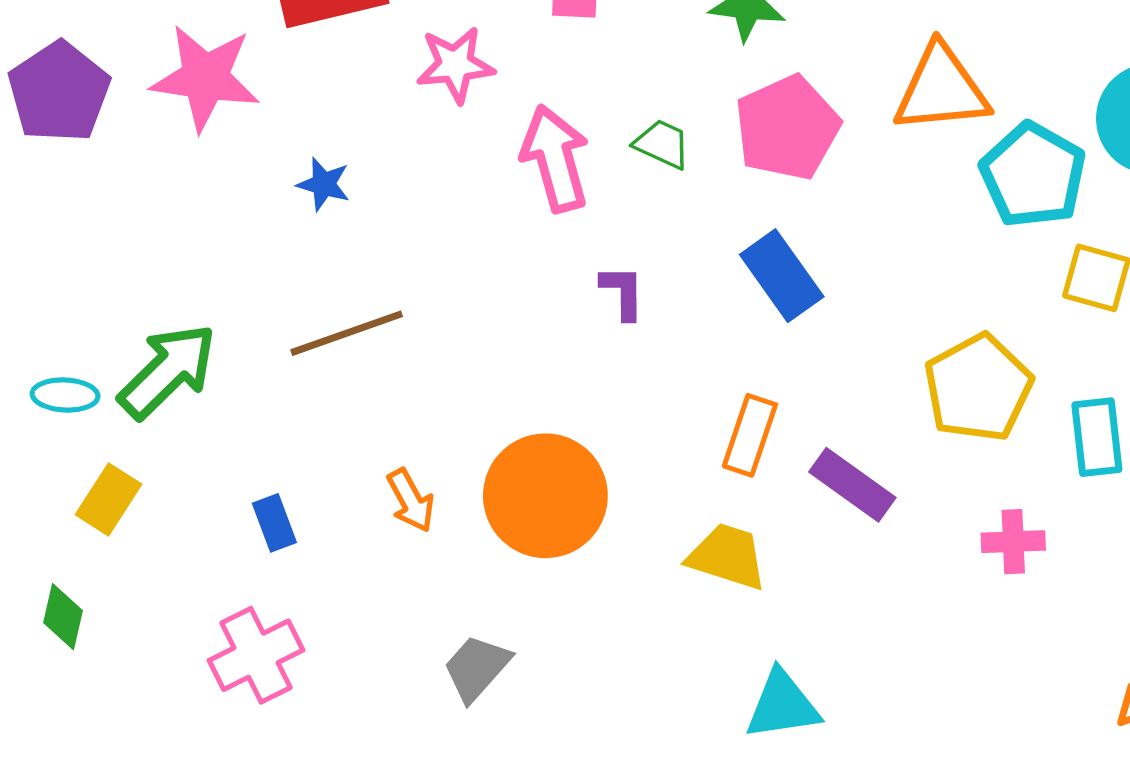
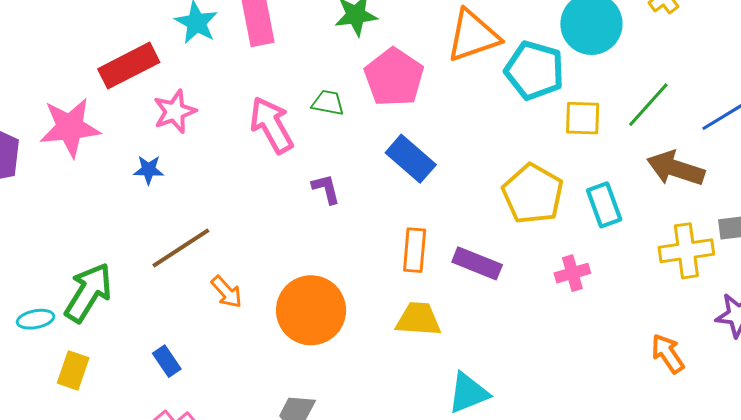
pink star: (455, 65) -> (175, 112), moved
orange arrow: (411, 500) -> (227, 292), moved

